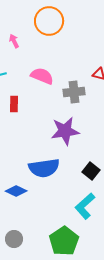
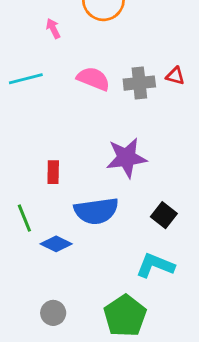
gray cross: (74, 92) -> (139, 83), moved
red rectangle: (14, 104) -> (53, 172), moved
cyan L-shape: (85, 206) -> (155, 265), turned 64

